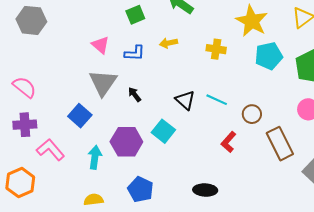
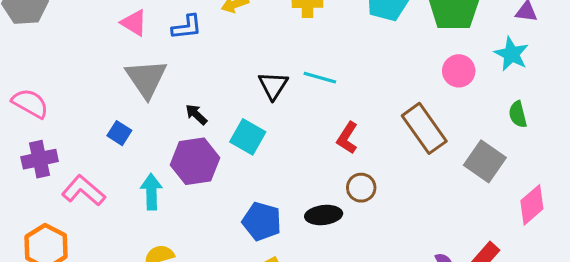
black arrow: (135, 95) -> (196, 115), moved
black triangle: (185, 100) -> (273, 85), turned 30
brown circle: (252, 114) -> (361, 188), moved
blue square: (80, 116) -> (119, 133), size x0.7
blue pentagon: (141, 189) -> (262, 221), moved

